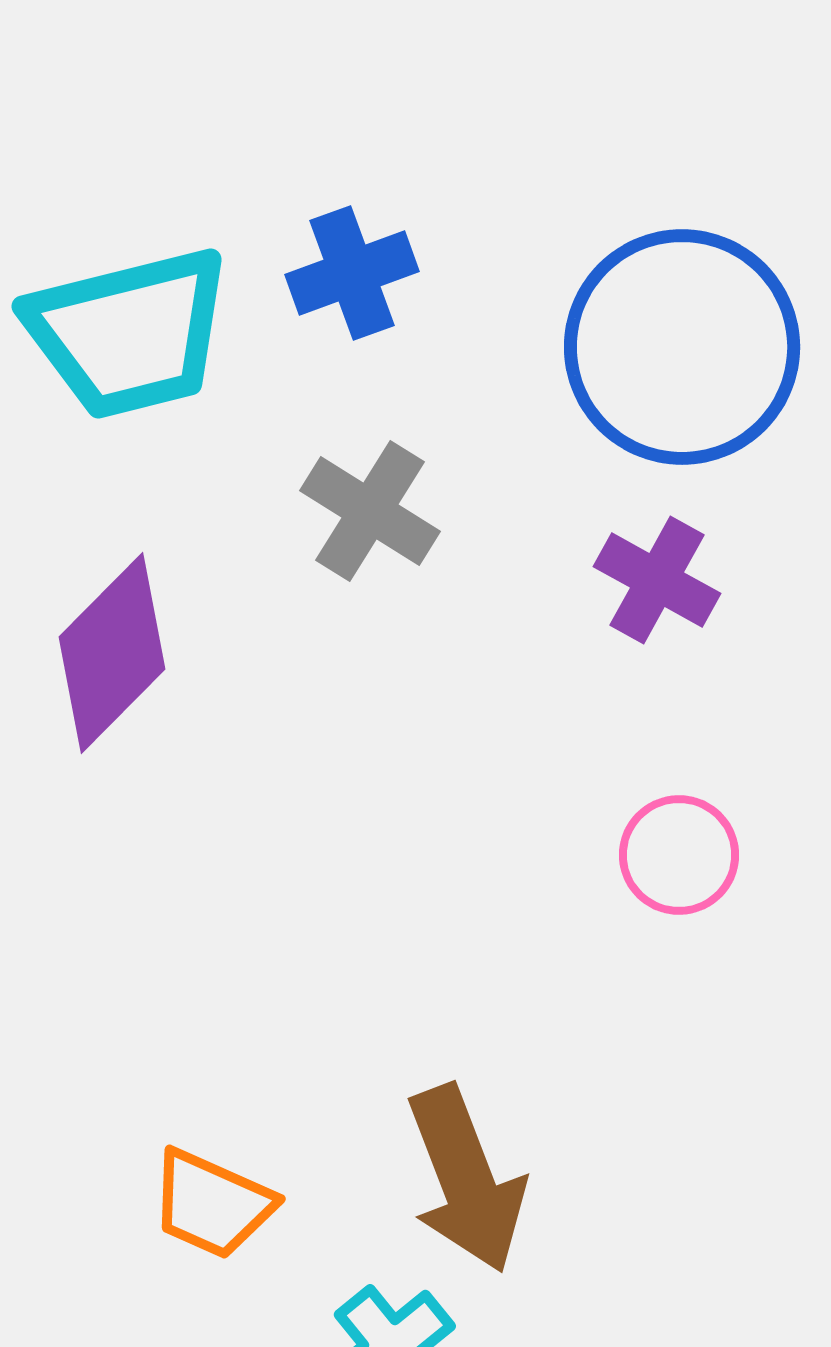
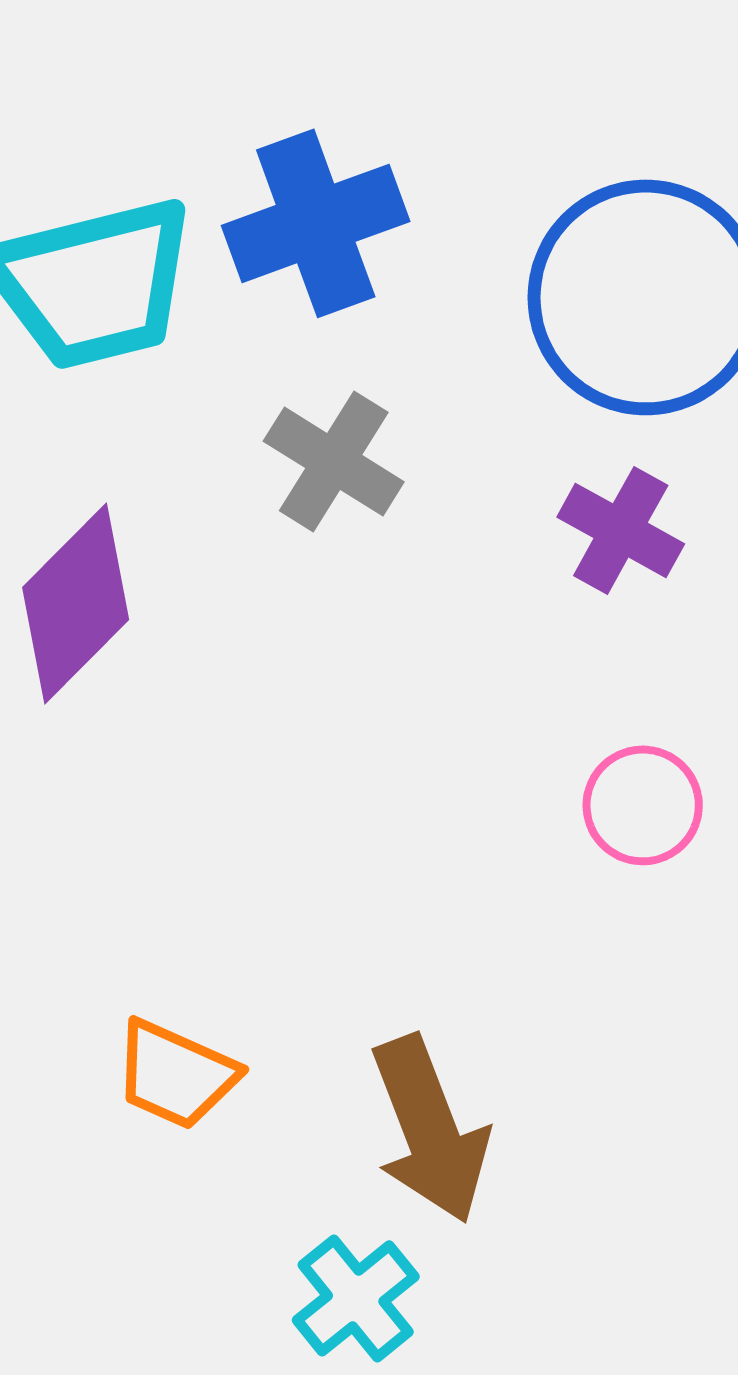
blue cross: (352, 273) -> (316, 223), size x1.4
orange trapezoid: (212, 1204) -> (176, 1074), moved

